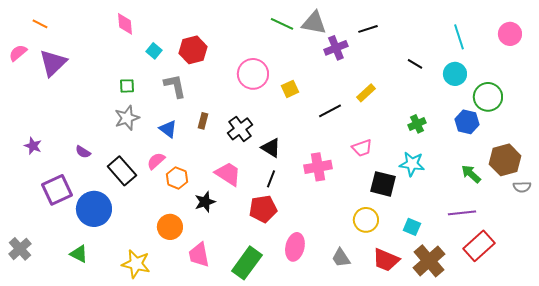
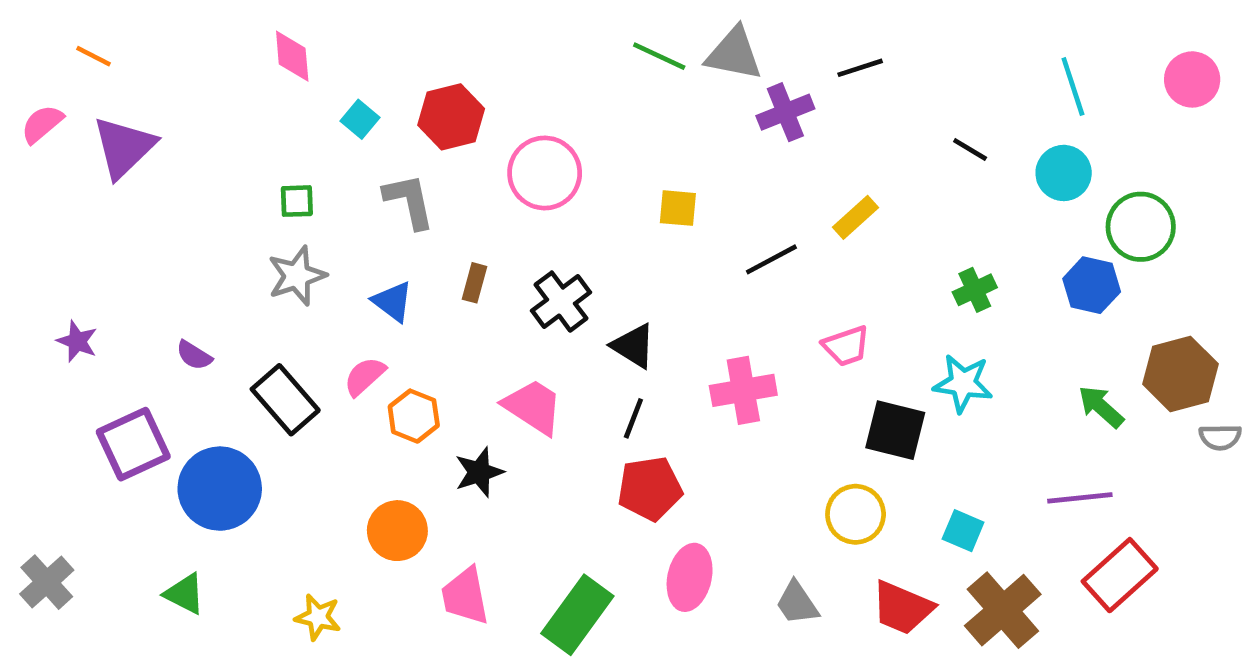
pink circle: (253, 74) -> (545, 173), moved
yellow square: (290, 89) -> (678, 208), turned 30
red pentagon: (263, 209) -> (650, 489), moved
yellow star: (136, 264) -> (318, 617), size x0.7

